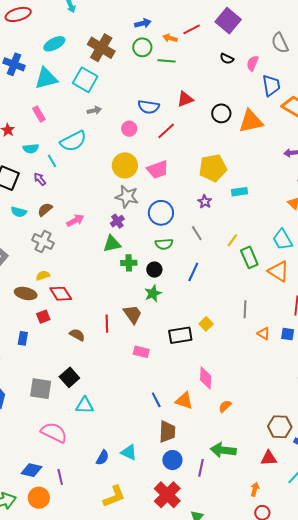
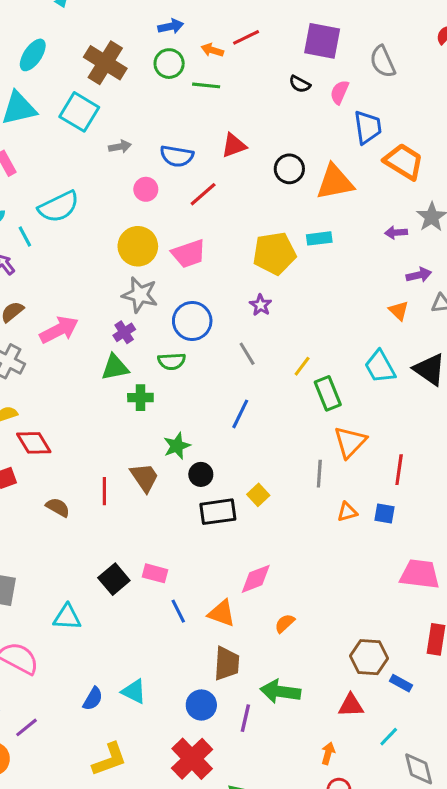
purple square: (228, 21) -> (322, 41), moved, turned -30
cyan ellipse: (54, 44) -> (33, 55), turned -30
gray arrow: (94, 110) -> (120, 147), moved
cyan rectangle: (239, 192) -> (319, 238), moved
pink arrow: (75, 220) -> (59, 330), size x1.4
green semicircle: (164, 244) -> (172, 361), moved
black circle: (154, 270) -> (201, 474), moved
orange triangle: (279, 271) -> (350, 442), moved, turned 40
orange triangle: (264, 333) -> (347, 512), turned -48
pink rectangle: (141, 352) -> (155, 573), moved
black square: (69, 377) -> (114, 579), moved
pink diamond: (206, 378) -> (256, 579), turned 65
brown trapezoid: (167, 432) -> (227, 664), moved
purple line: (60, 477) -> (26, 727), turned 63

